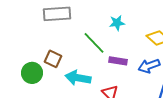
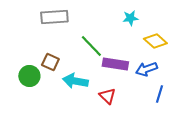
cyan star: (117, 23) -> (130, 18), moved
purple rectangle: (118, 61) -> (115, 64), size x1.4

